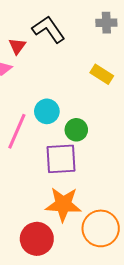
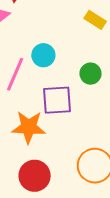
green circle: (76, 130) -> (90, 74), moved
orange star: (63, 204) -> (29, 127), moved

